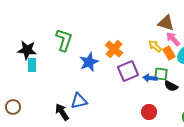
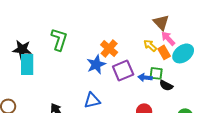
brown triangle: (166, 23) -> (161, 22), turned 30
blue star: (89, 62) -> (96, 64), moved
cyan rectangle: (32, 65) -> (27, 64), size x1.5
blue triangle: (79, 101) -> (92, 100), moved

